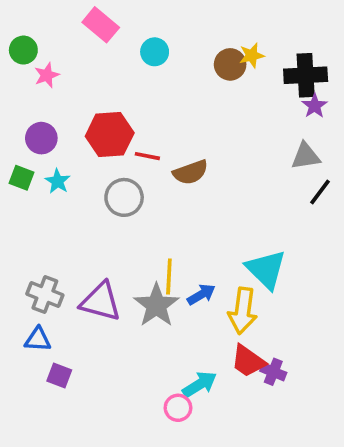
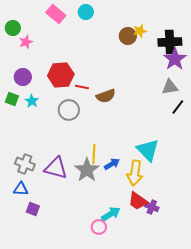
cyan circle: (155, 52) -> (86, 12), moved
purple star: (315, 106) -> (175, 59), size x1.6

